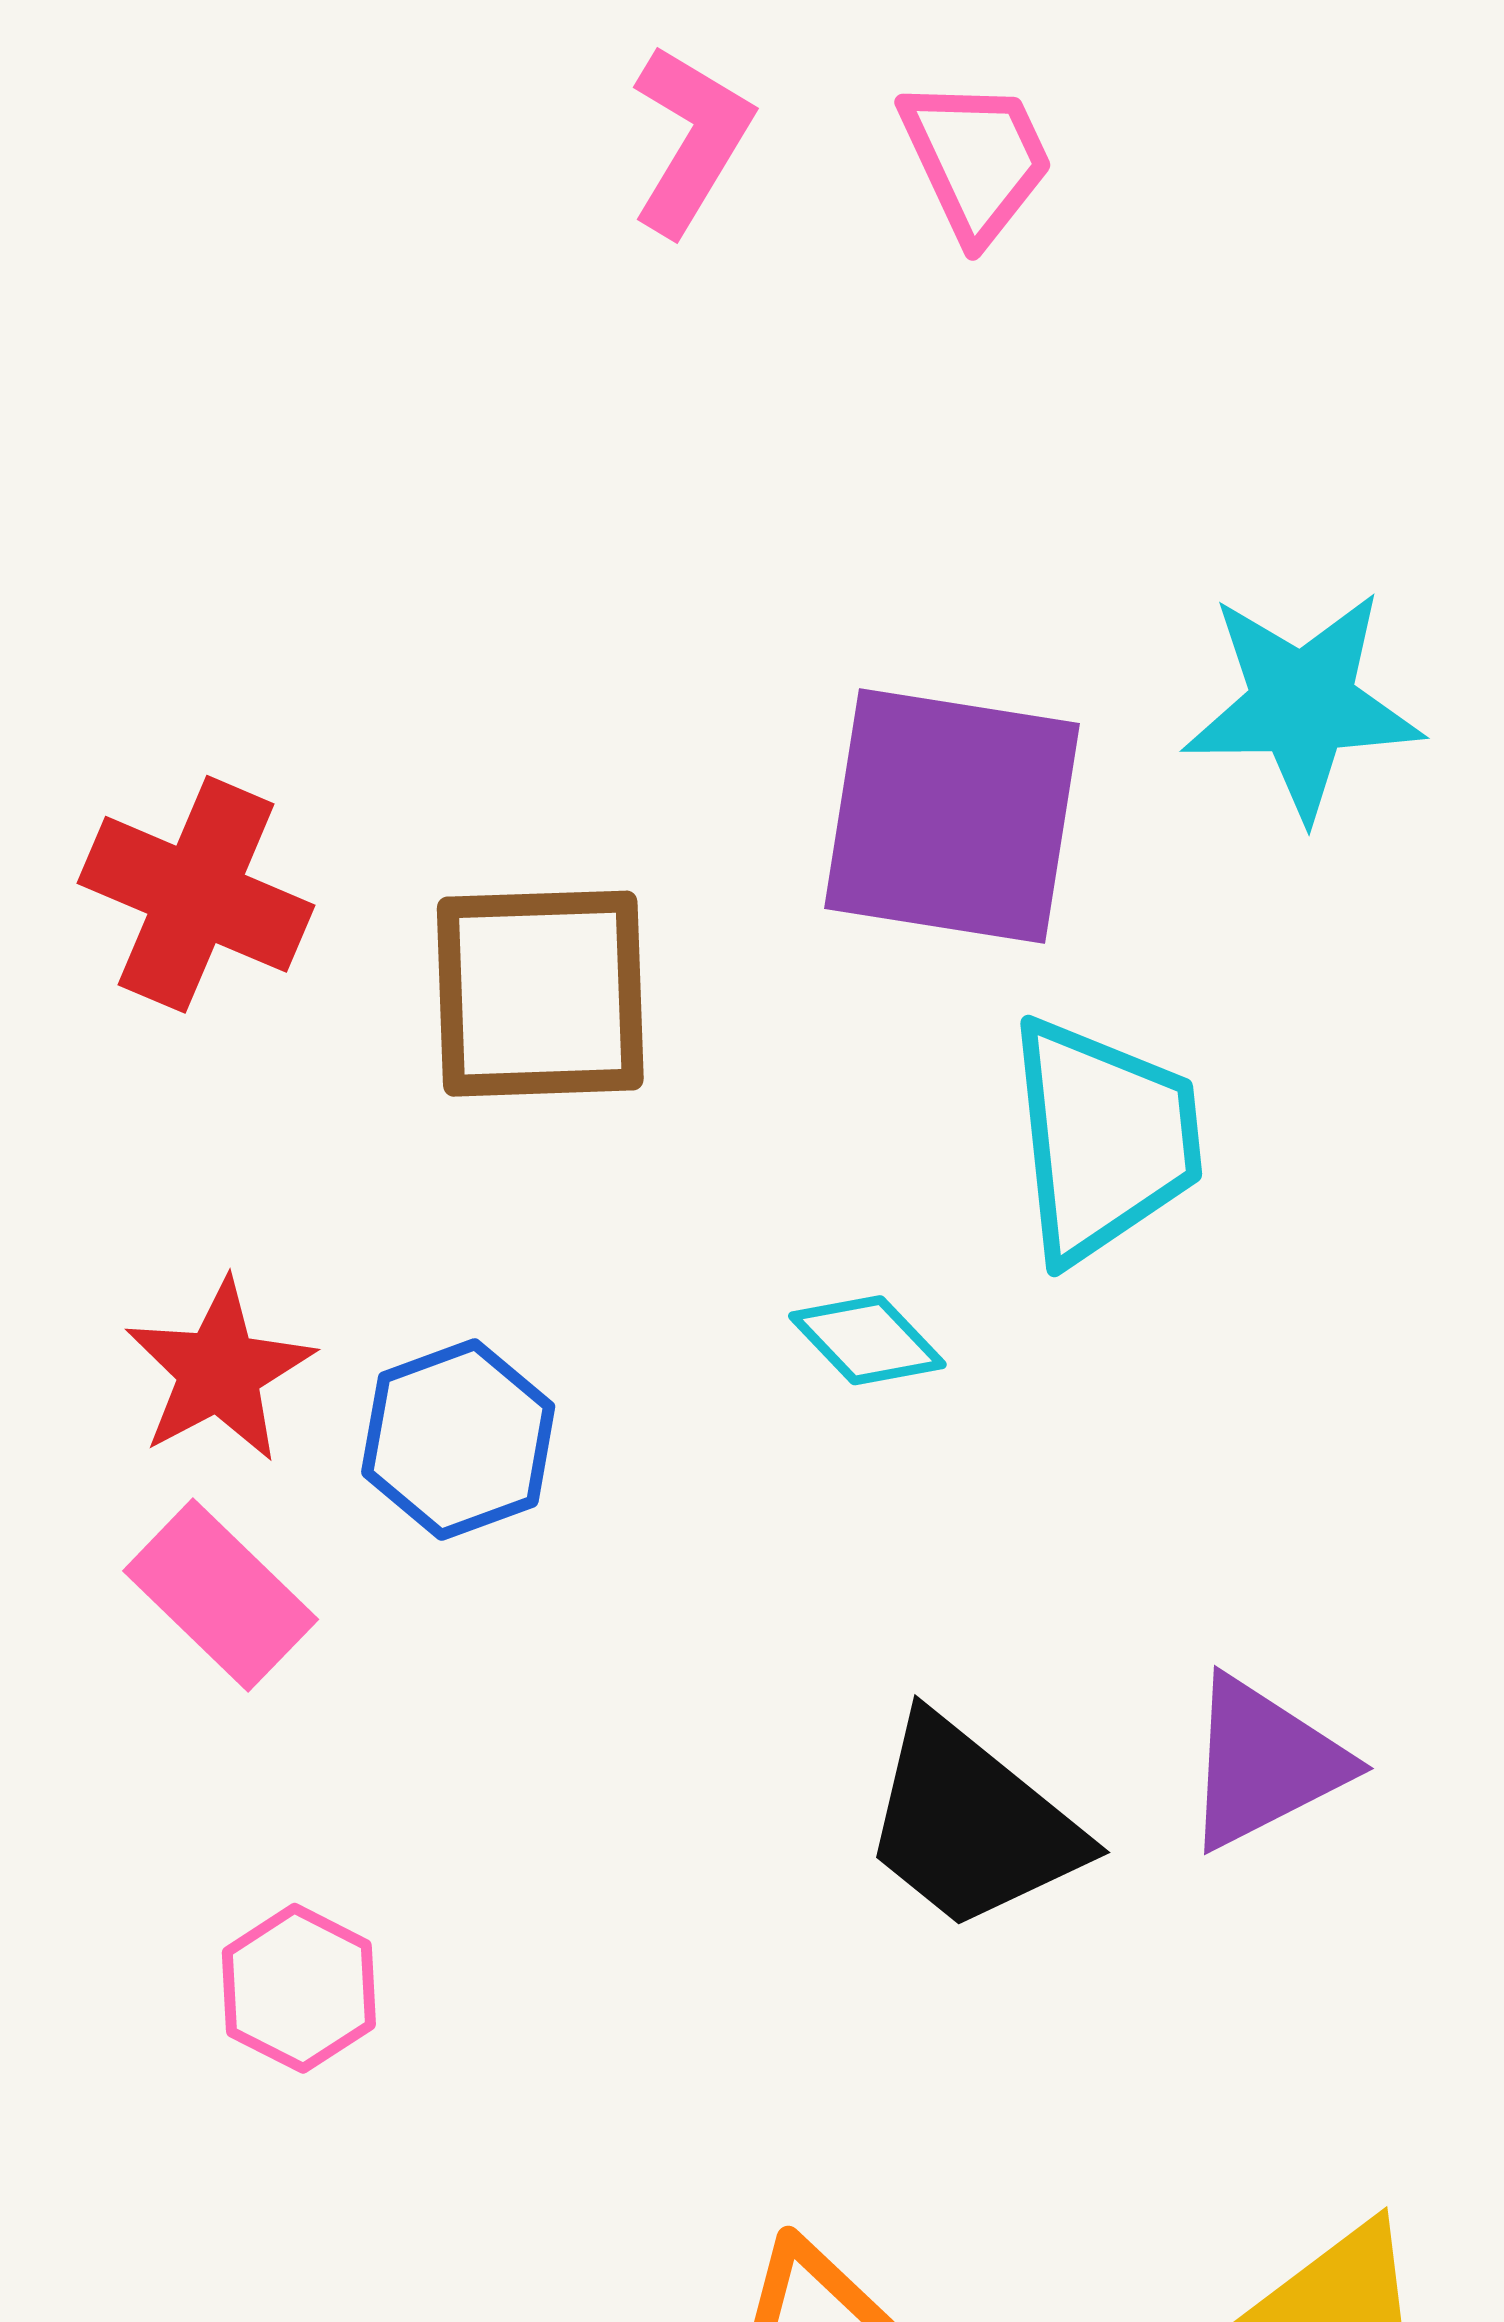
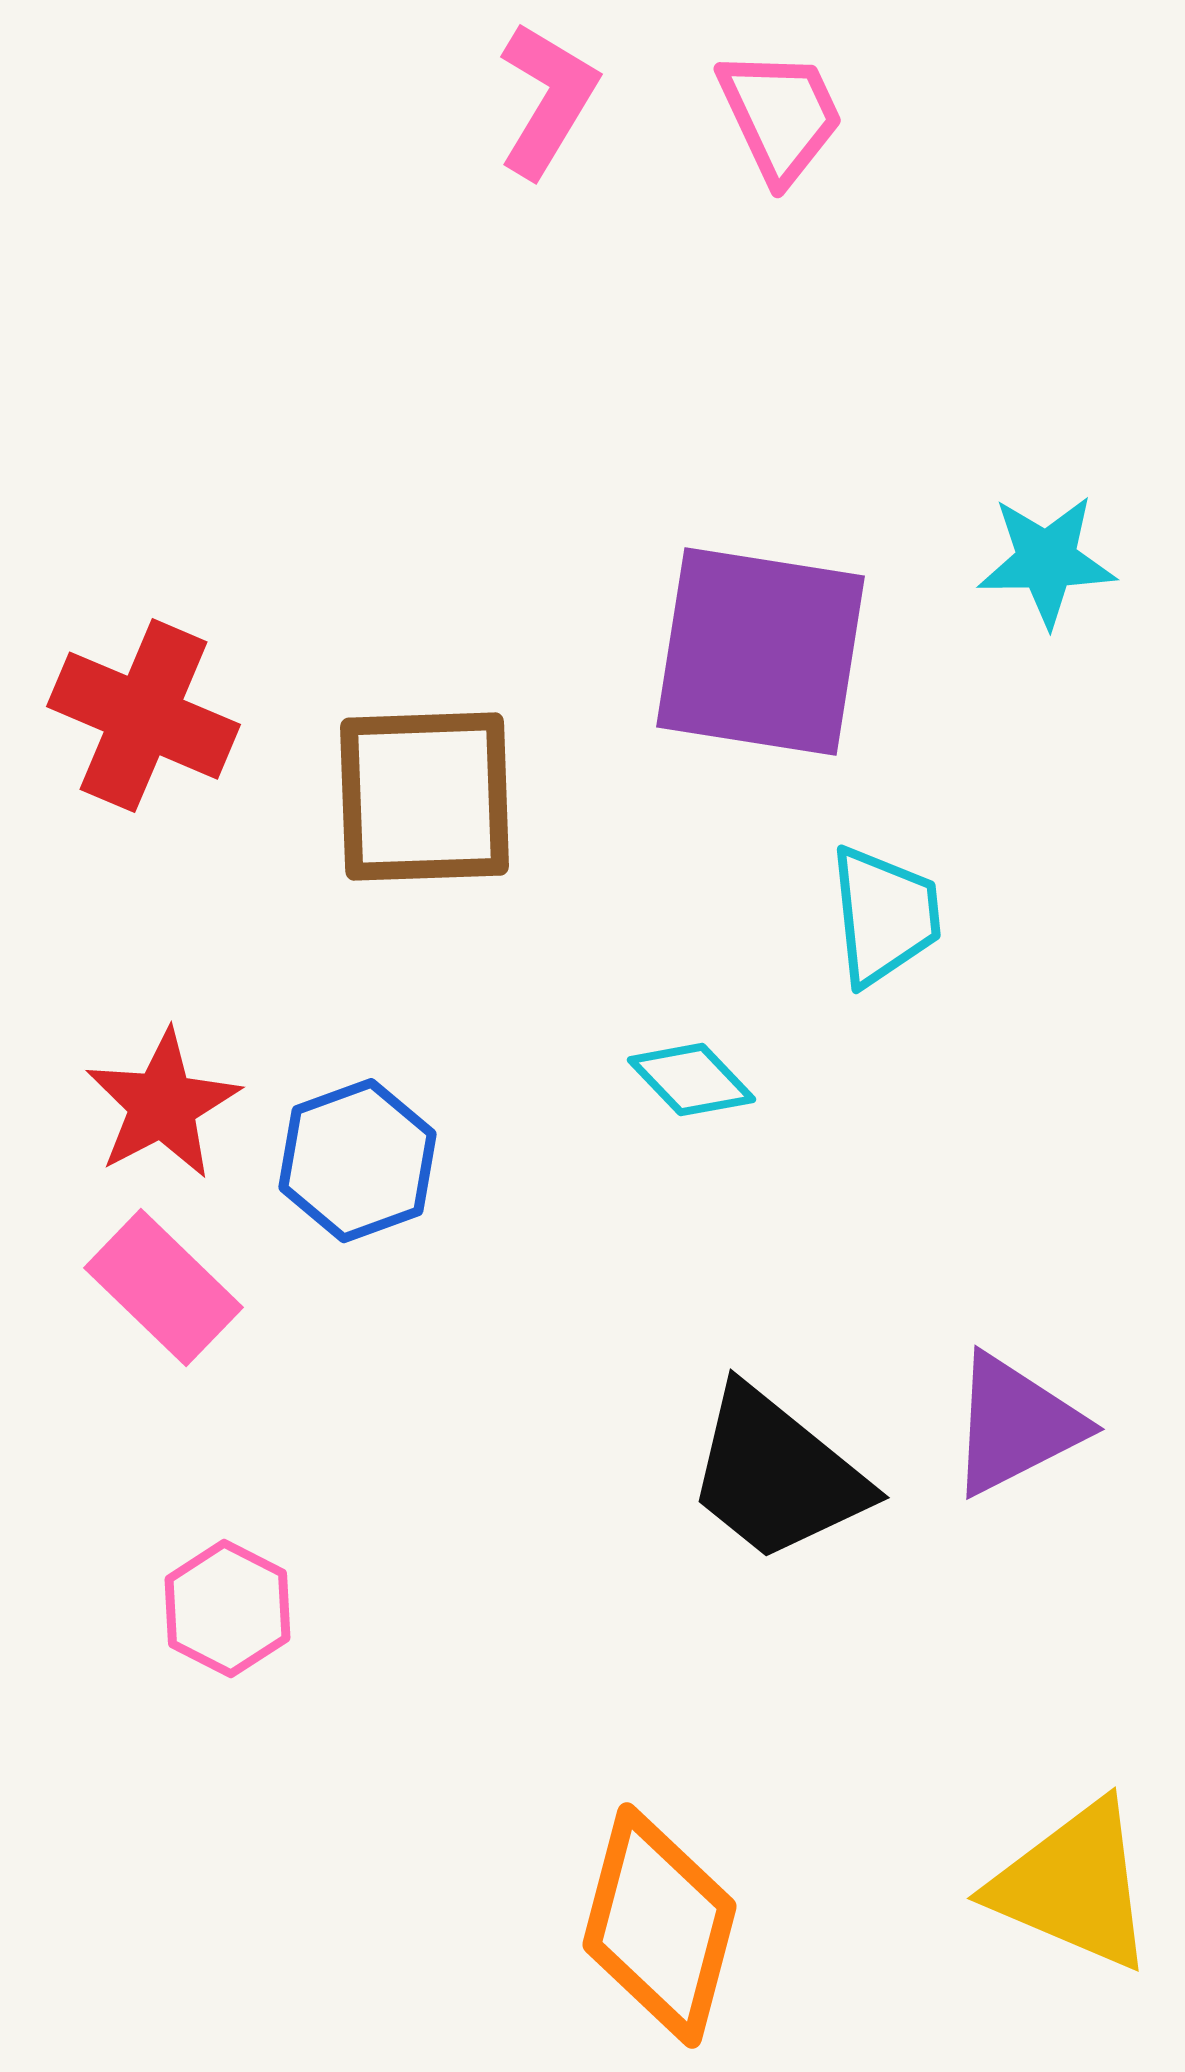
cyan star: (1302, 704) -> (1047, 561), size x0.7
cyan trapezoid: (1104, 1139) -> (885, 916), size x0.7

